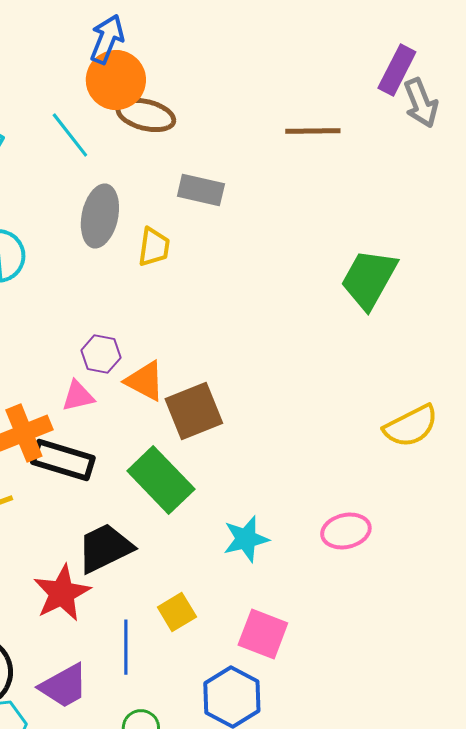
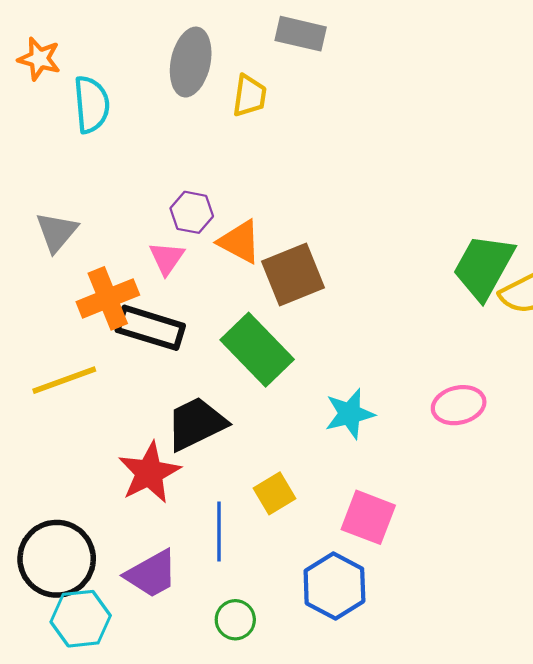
green trapezoid: (369, 279) -> (484, 267), moved
pink triangle: (78, 396) -> (167, 258), turned -42

